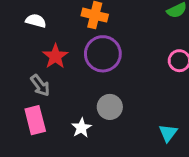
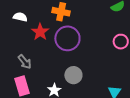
red star: (55, 56) -> (40, 32), moved

